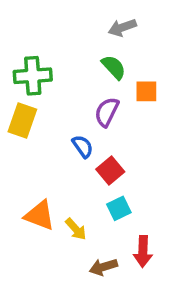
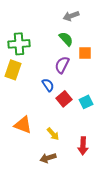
cyan square: (119, 208) -> (86, 102), moved
yellow arrow: (76, 229) -> (53, 134), moved
brown arrow: (103, 267) -> (48, 158), moved

